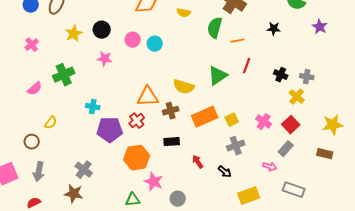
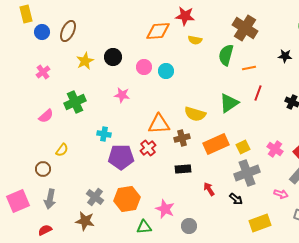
pink star: (105, 59) -> (122, 95), moved
gray cross: (236, 146) -> (247, 173), size x1.4
orange hexagon: (137, 158) -> (127, 199), moved

